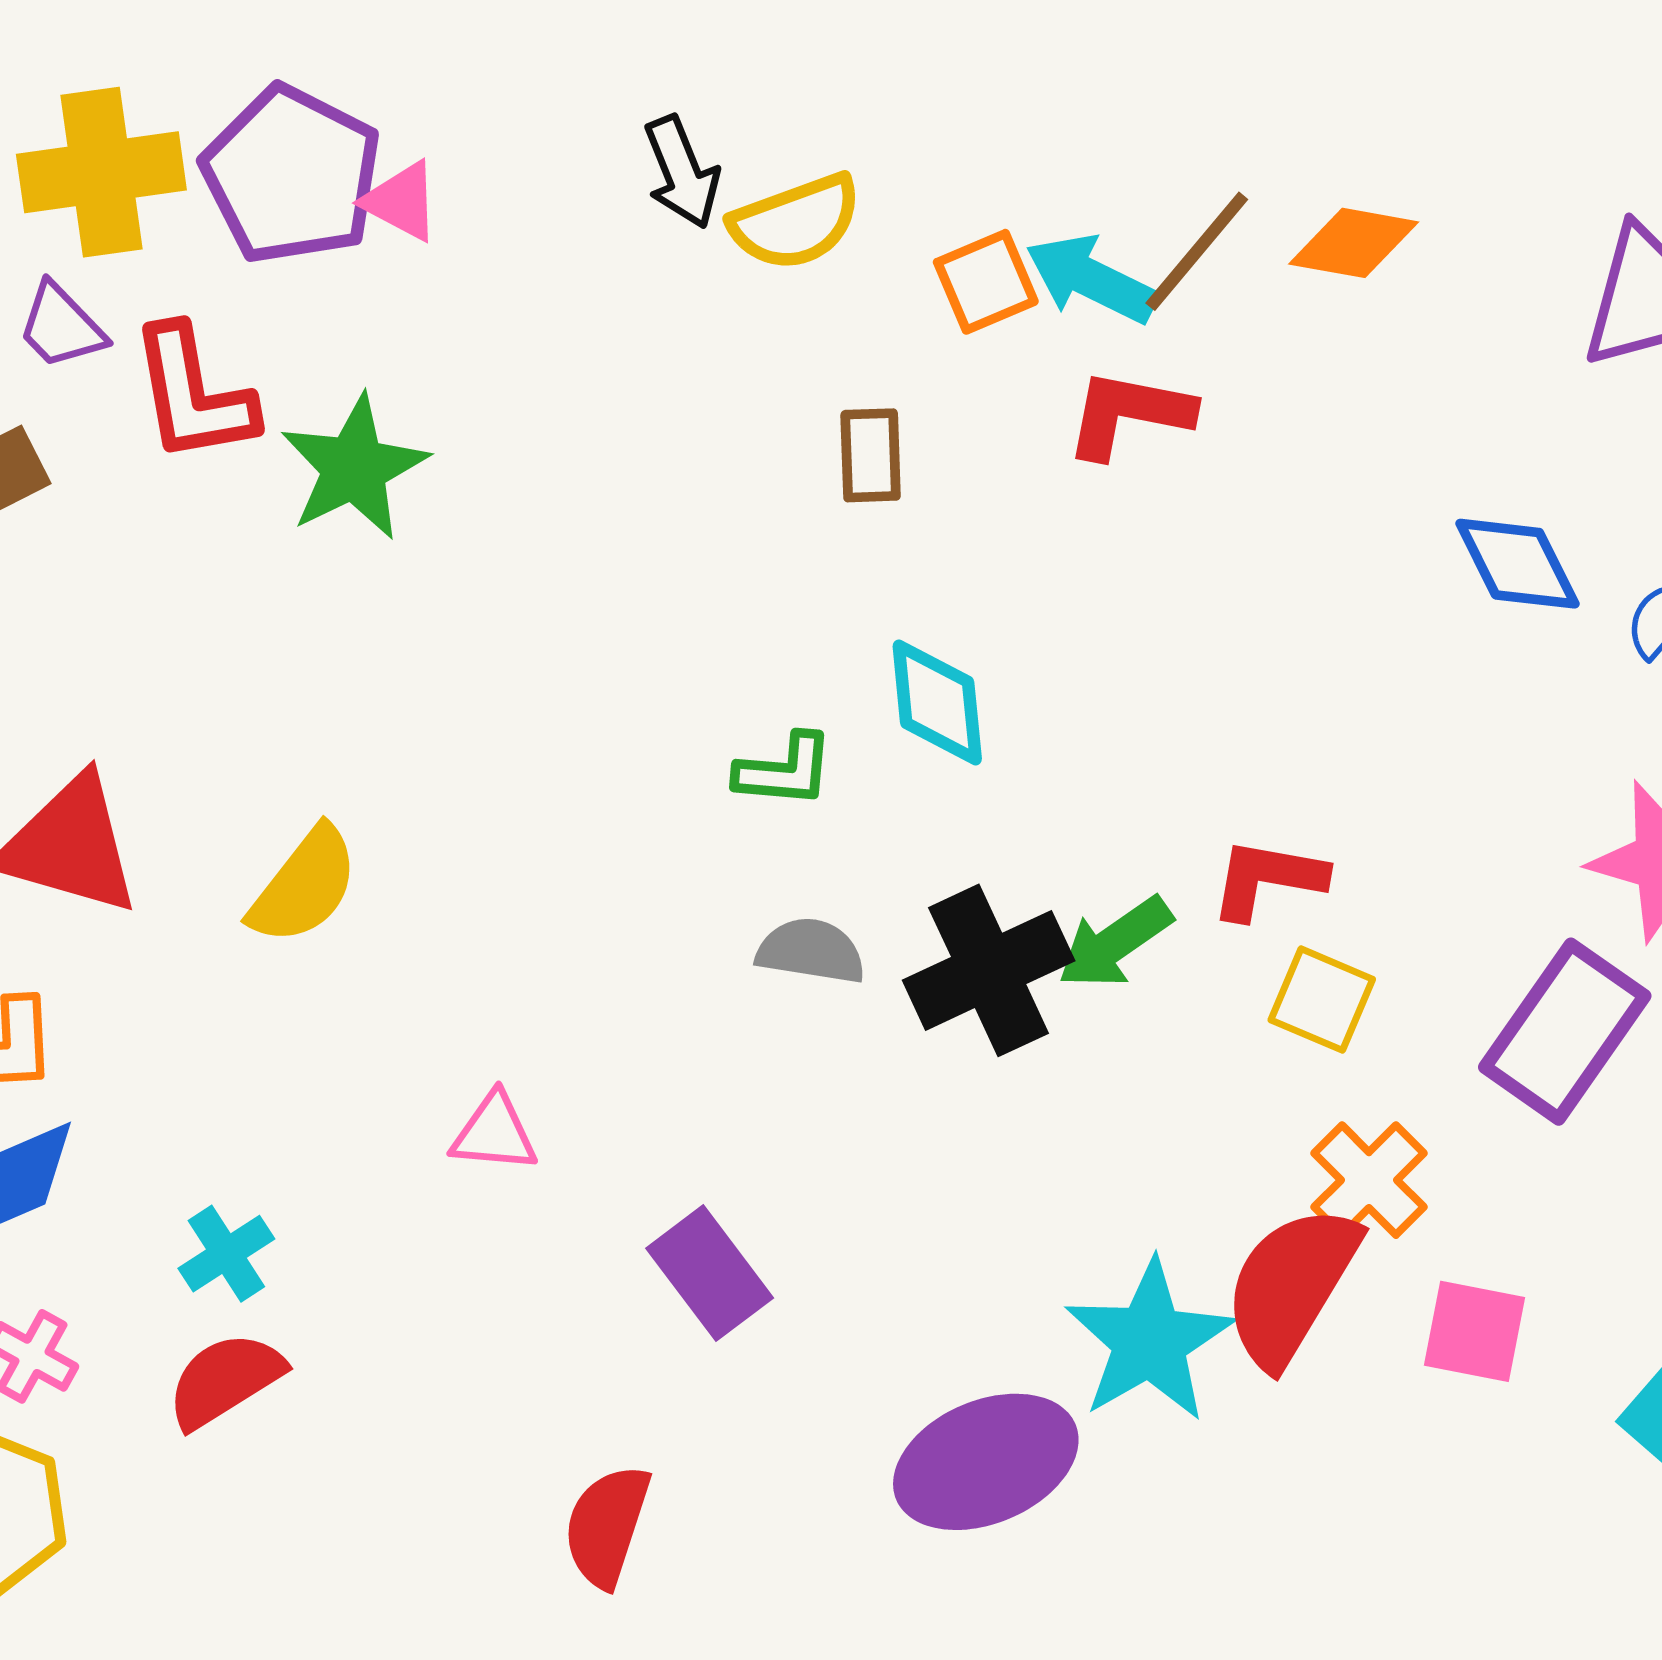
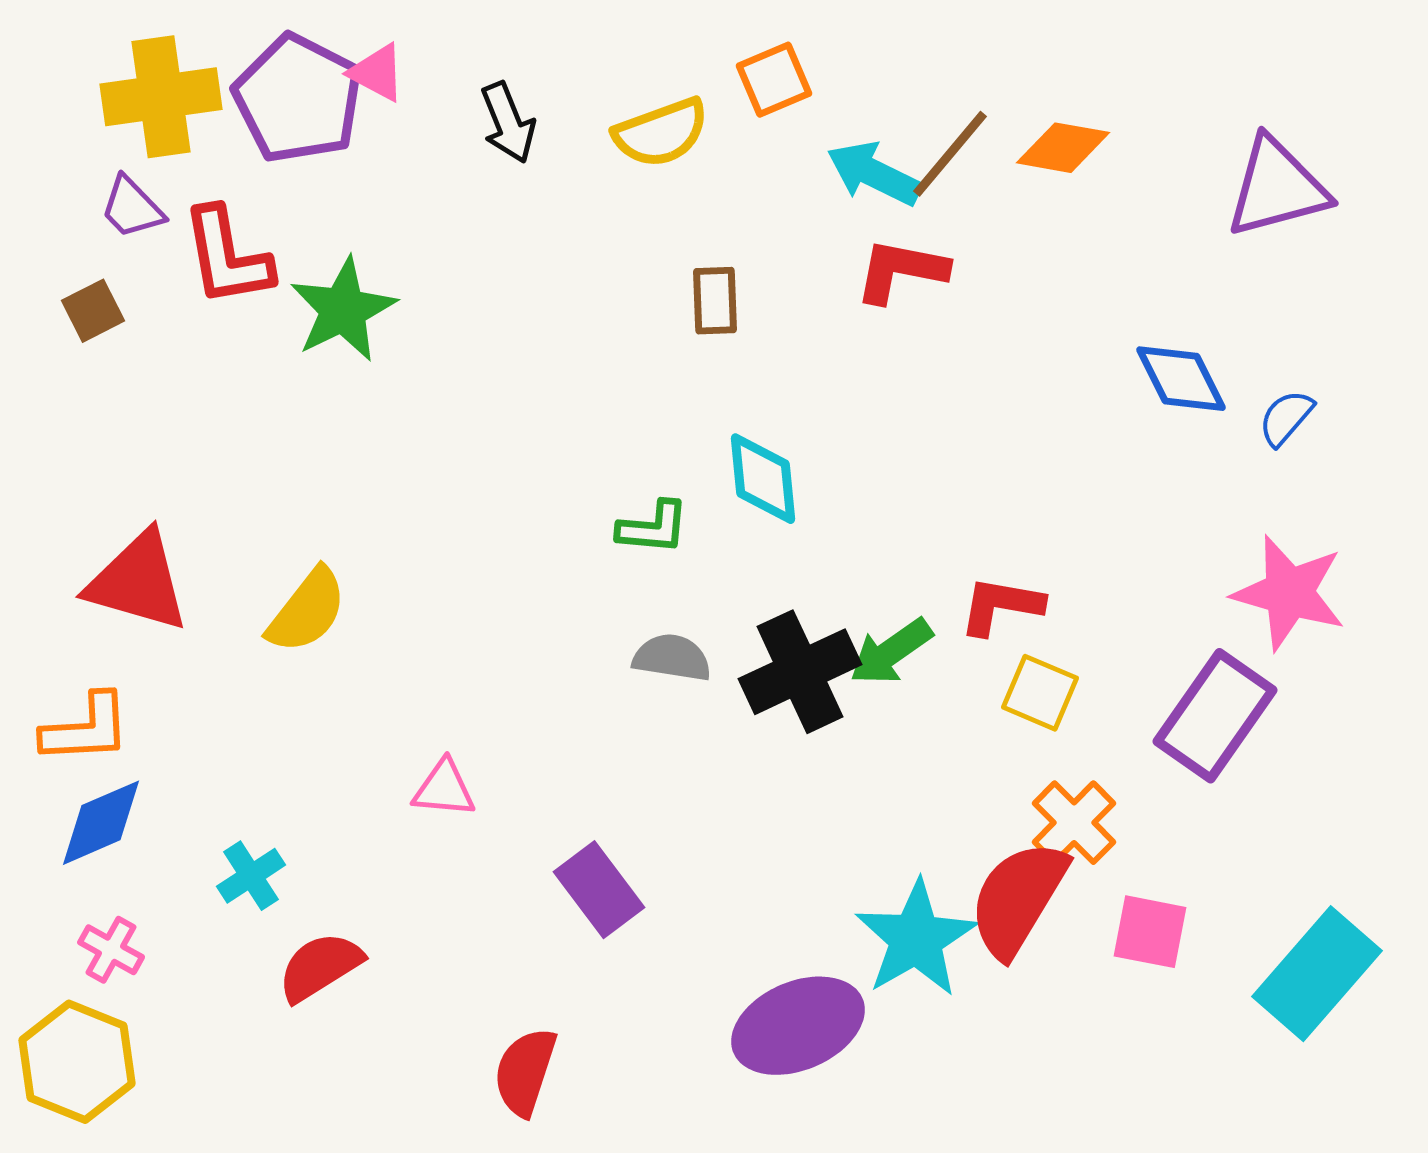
black arrow: (682, 172) -> (508, 123), moved
pink triangle: (401, 201) -> (377, 73), moved
orange square: (986, 282) -> (774, 80), moved
red semicircle: (225, 1380) -> (320, 967), moved

